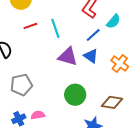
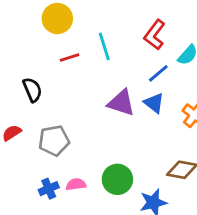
cyan line: (55, 28) -> (104, 46), moved
green circle: (75, 95) -> (117, 179), moved

